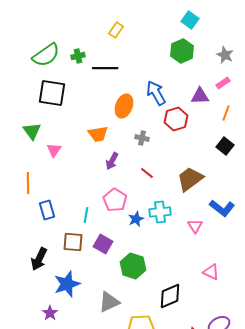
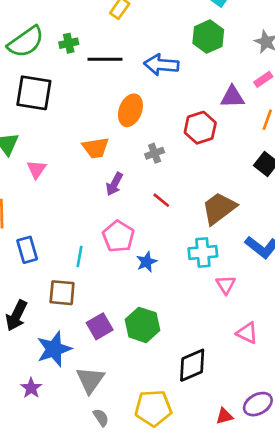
blue arrow: (156, 93) -> (161, 65), moved, turned -55
gray cross: (142, 138) -> (155, 153), turned -32
cyan cross: (160, 212) -> (203, 252), moved
pink triangle: (195, 226) -> (226, 285), moved
purple square: (103, 244) -> (100, 326), moved, turned 30
gray triangle: (109, 302) -> (90, 380), moved, turned -30

